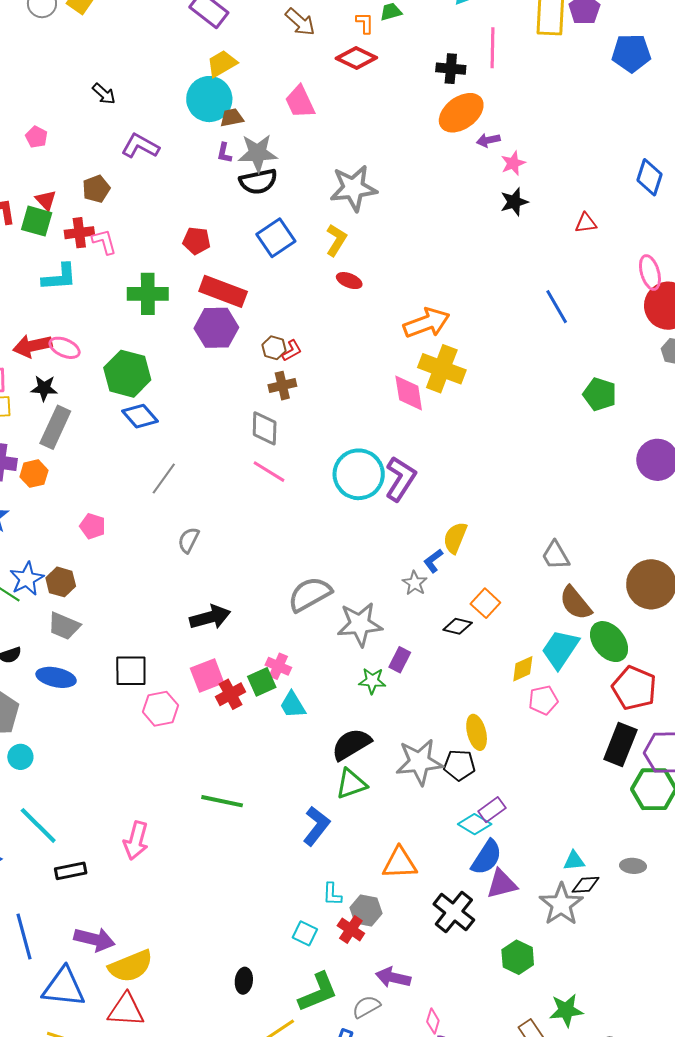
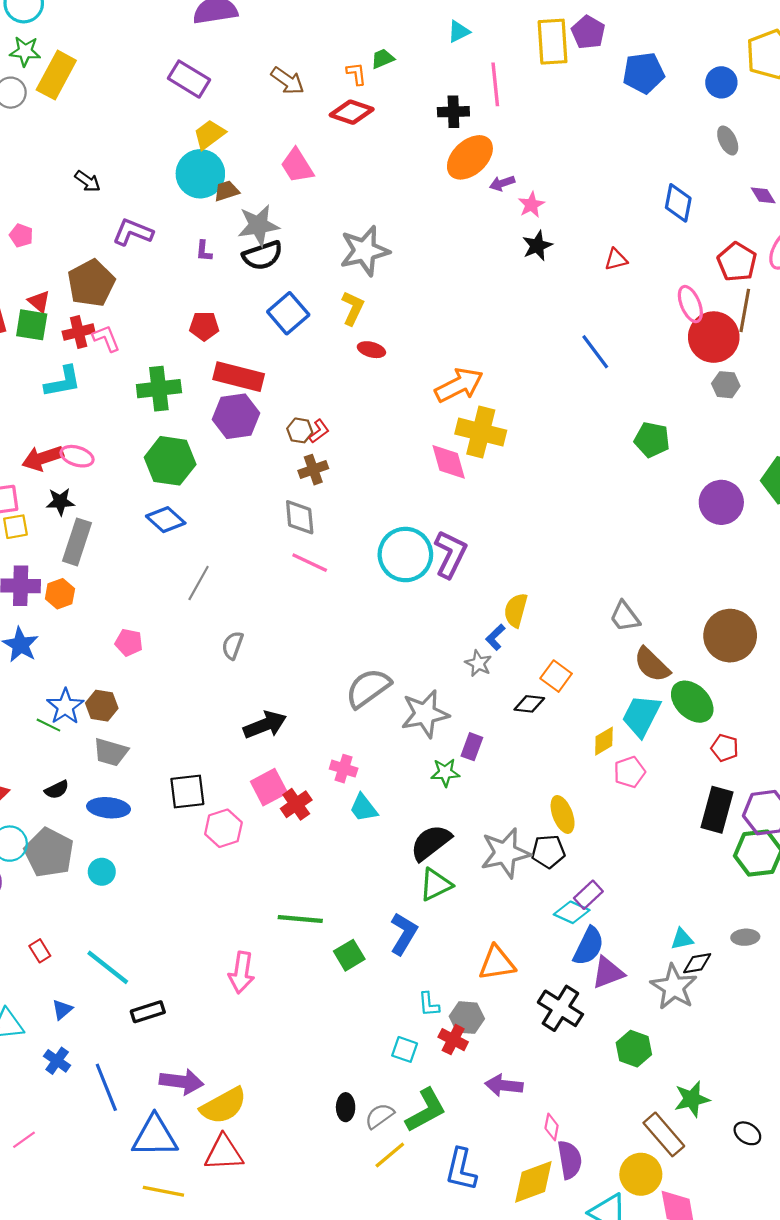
purple L-shape: (224, 153) -> (204, 251), moved
brown pentagon: (96, 189) -> (91, 283), size x1.6
green hexagon: (127, 374) -> (170, 461), moved
green square: (262, 682) -> (349, 955), moved
red pentagon: (634, 688) -> (725, 748), size x0.6
cyan circle: (20, 757) -> (102, 872), moved
pink arrow: (136, 841) -> (241, 972), moved
gray semicircle: (366, 1007) -> (380, 1116), moved

